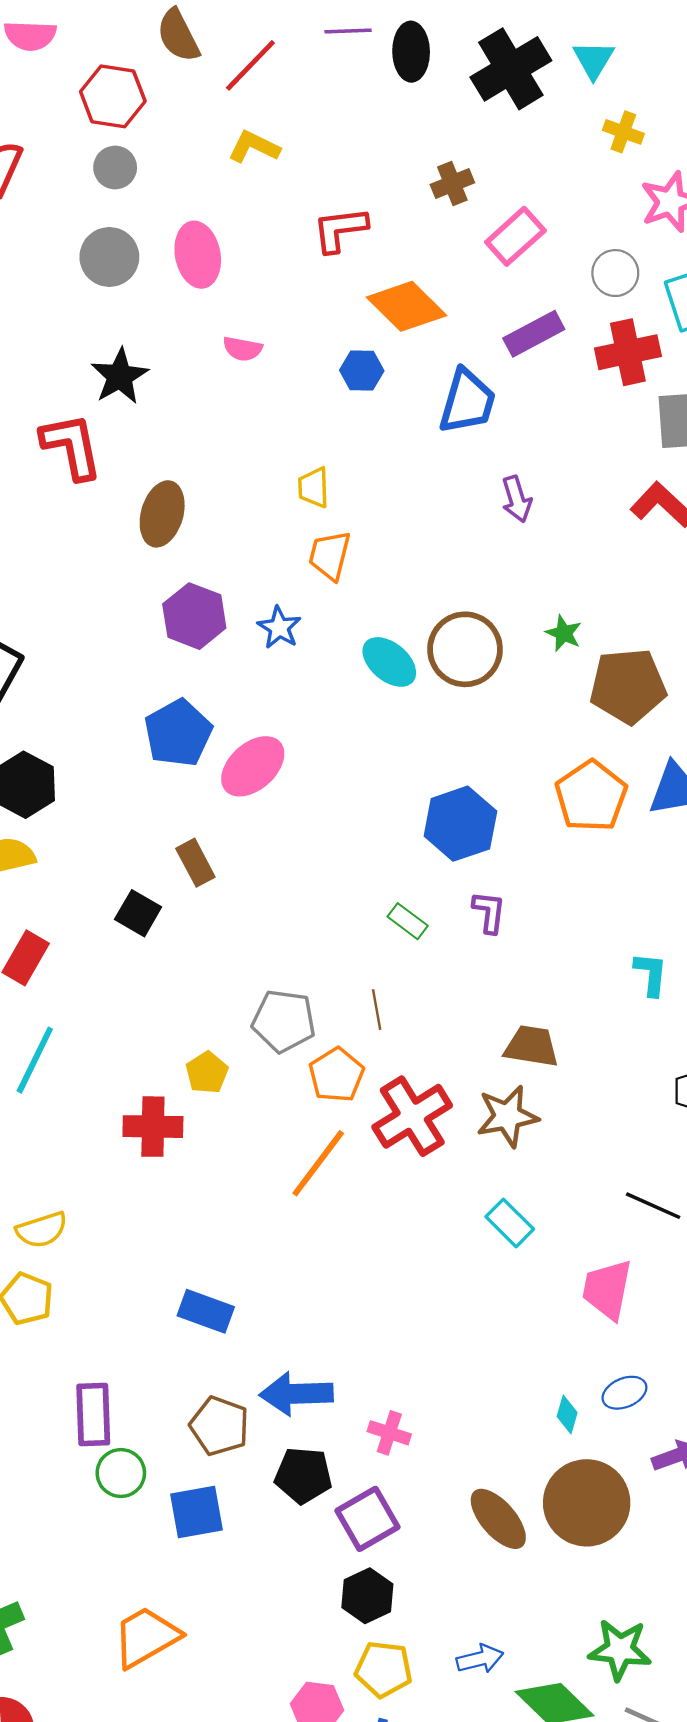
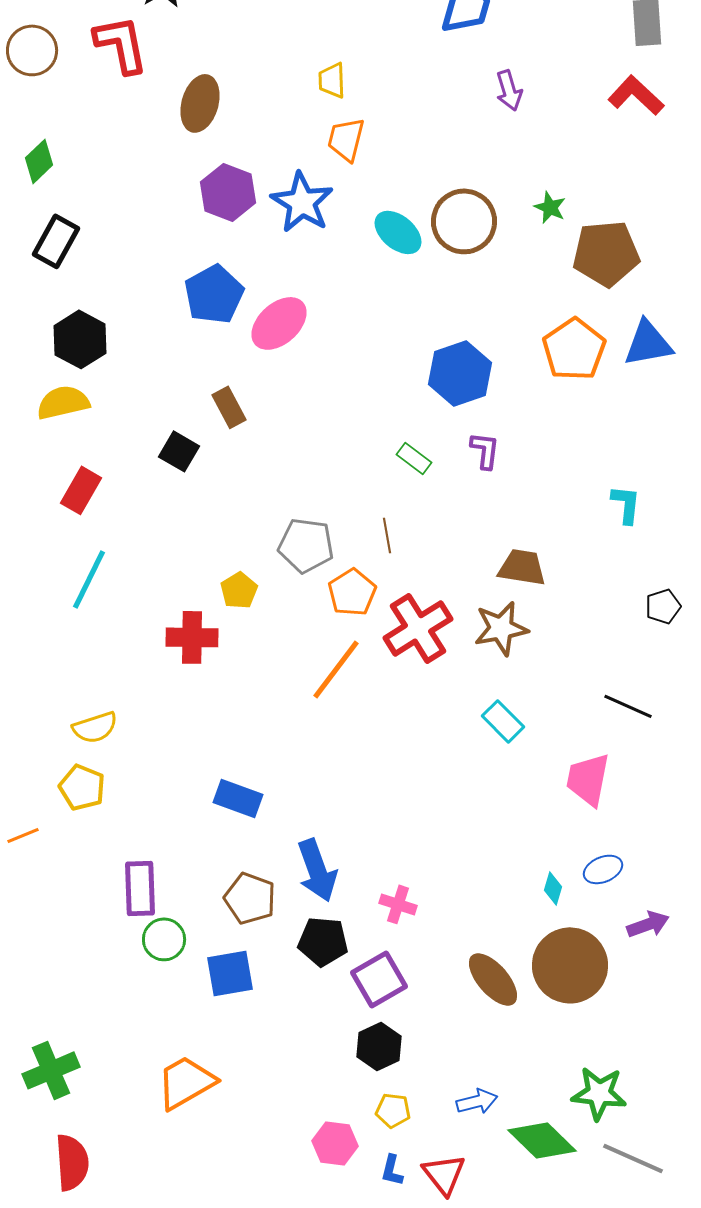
blue star: (279, 628) -> (302, 202), size x1.6
blue arrow: (296, 1394) -> (317, 870), turned -108
yellow pentagon: (384, 1669) -> (393, 1110), size x0.7

